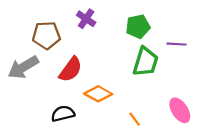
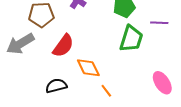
orange diamond: (98, 94) -> (88, 68), turned 35
orange line: (135, 119) -> (106, 91), moved

